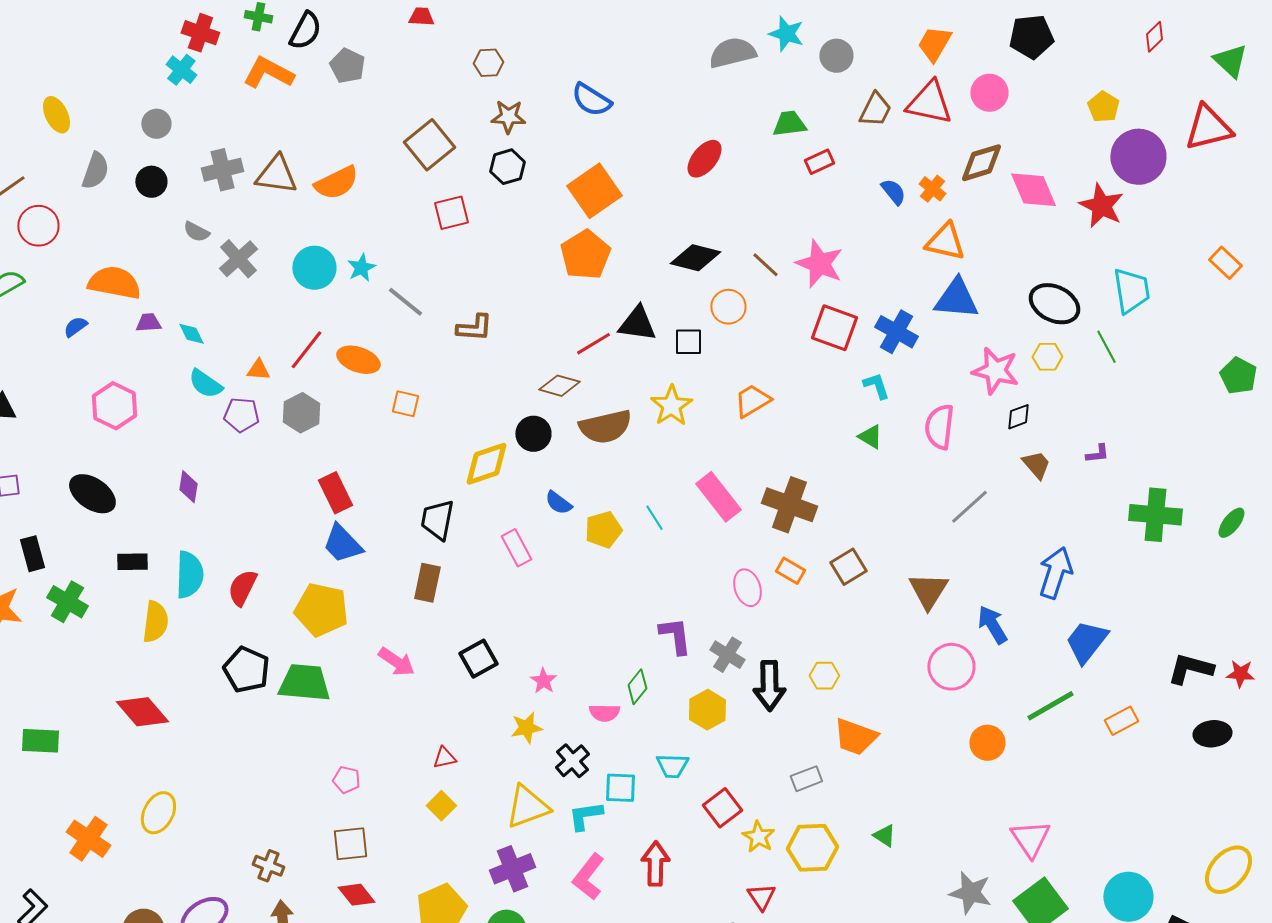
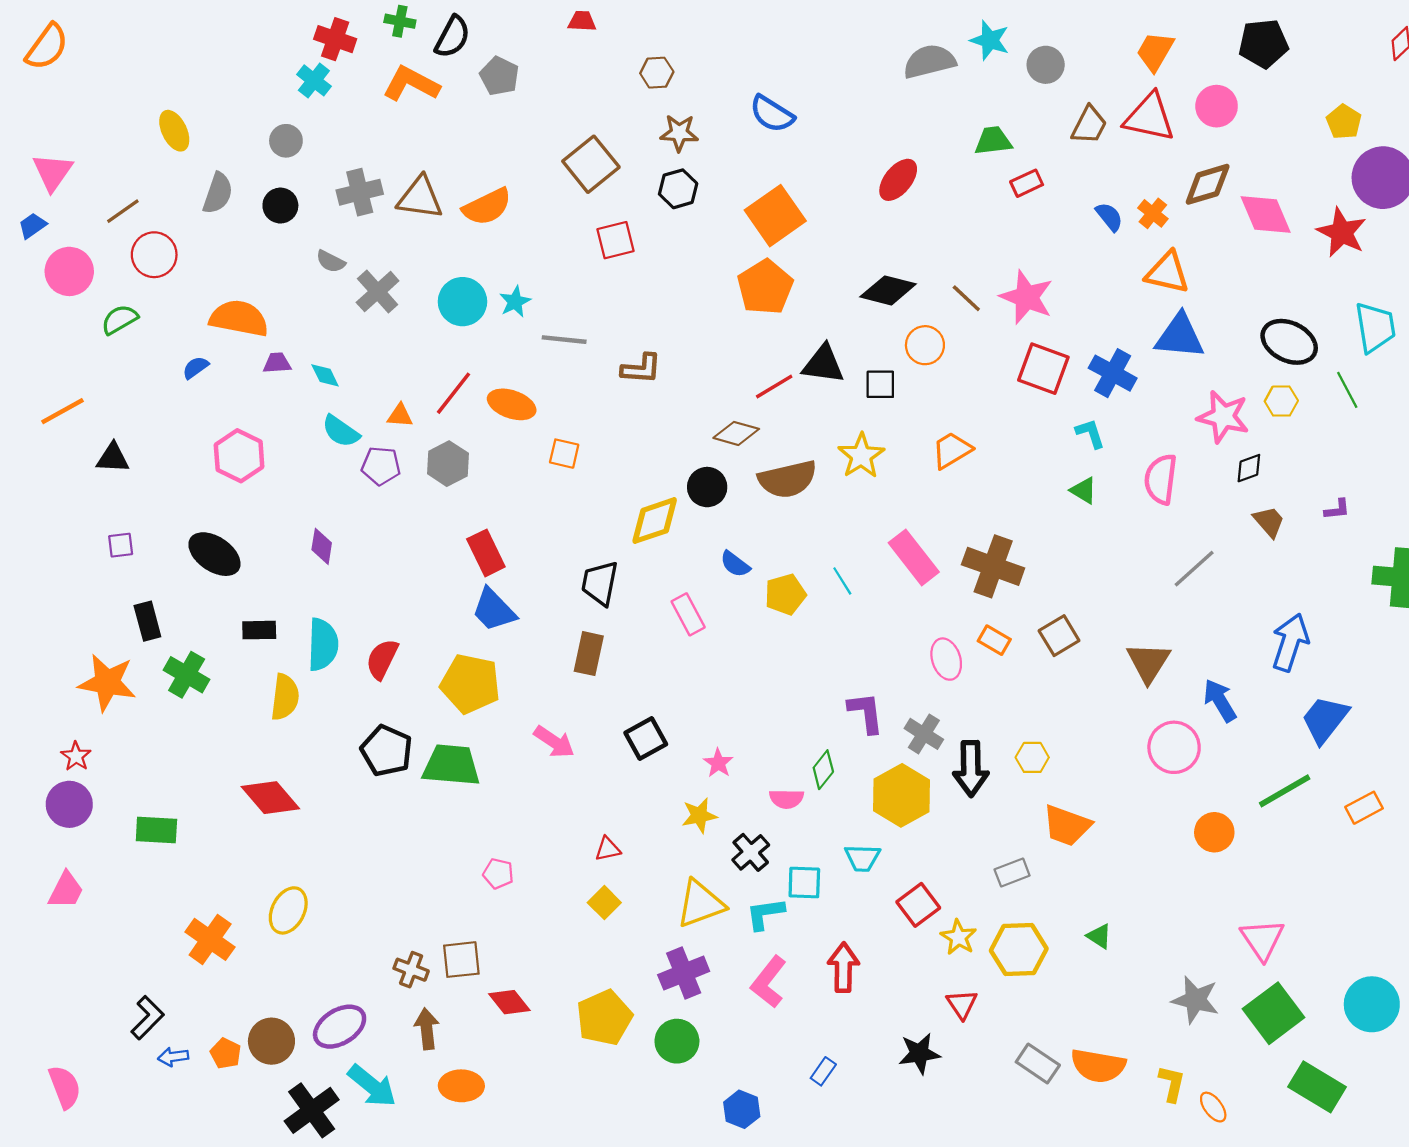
gray line: (405, 302) -> (564, 340), turned -33
yellow hexagon: (707, 710) -> (902, 795), size x1.4
brown square: (350, 844) -> (461, 960), moved

